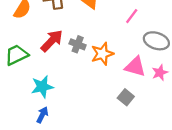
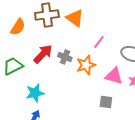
pink line: (132, 16) -> (99, 42), moved
gray square: (126, 97) -> (106, 102), turned -32

